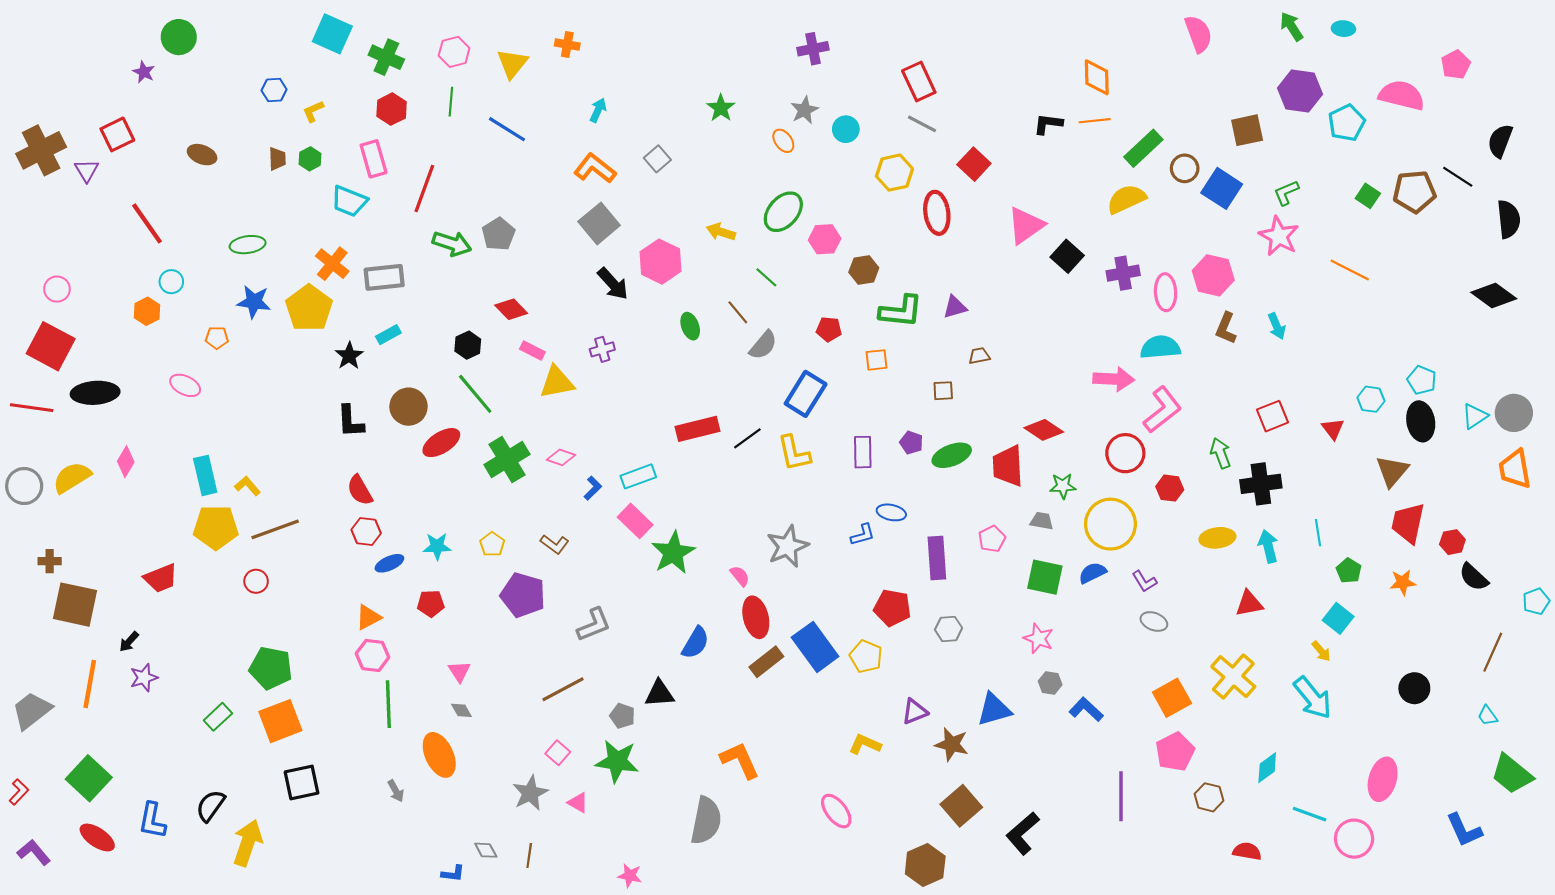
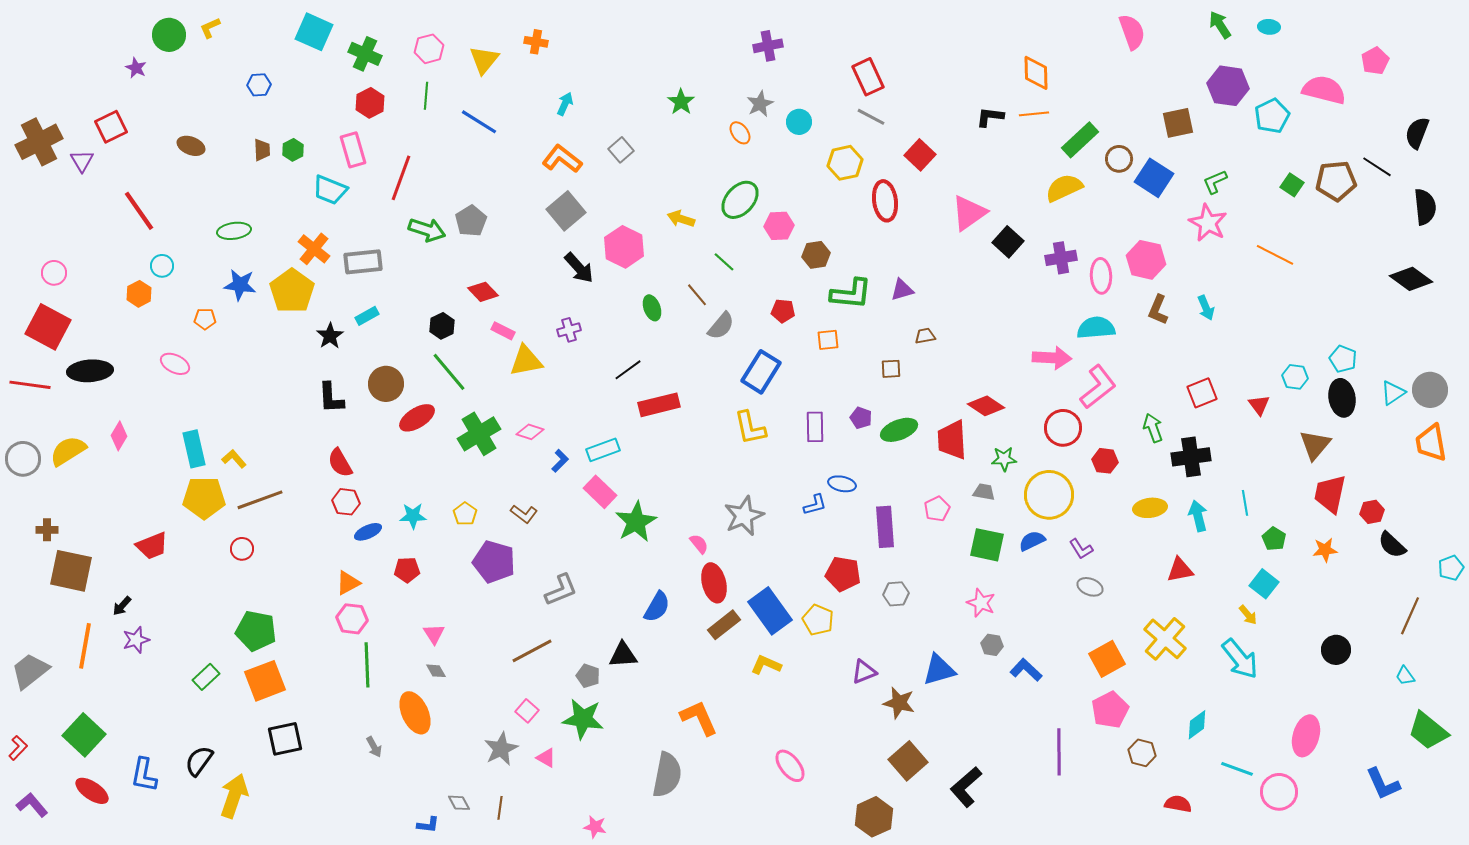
yellow L-shape: (313, 111) -> (210, 28), moved
black line: (747, 438) -> (628, 370), moved
yellow L-shape: (865, 744) -> (766, 665), moved

